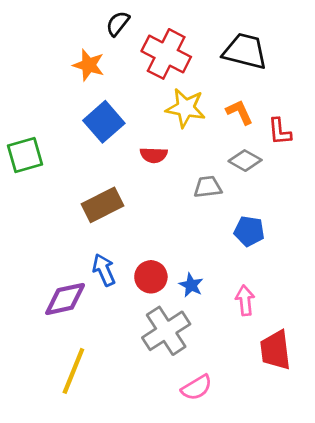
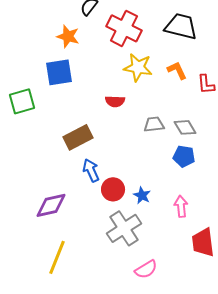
blue square: (104, 122) -> (59, 72), moved, turned 32
gray diamond: (245, 161) -> (185, 127), moved, turned 30
blue arrow: (104, 270) -> (91, 170), moved

